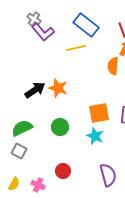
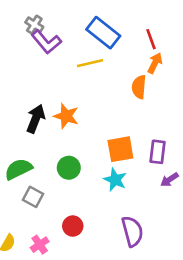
black arrow: (35, 90) -> (36, 119), turned -35
gray square: (19, 151) -> (33, 197), moved
pink cross: (38, 185) -> (40, 245), turned 32

